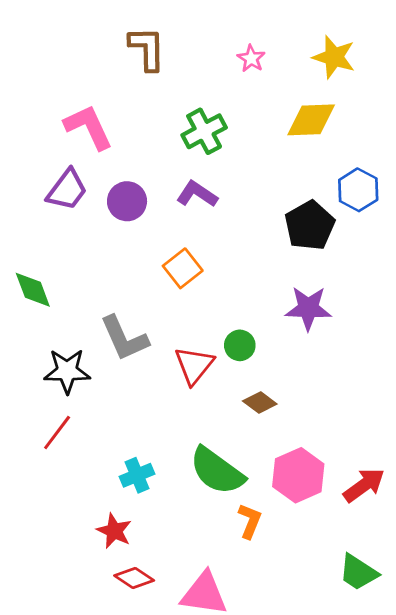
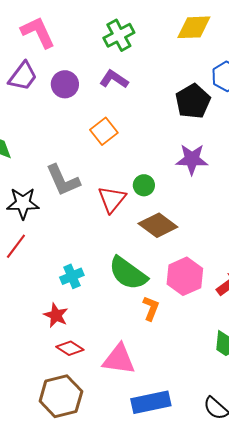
brown diamond: (260, 402) -> (158, 225), size x1.6

